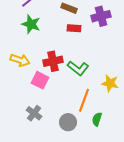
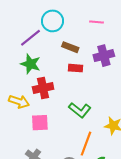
red cross: (53, 61) -> (43, 88), moved
pink square: (40, 80) -> (40, 123), turned -30

